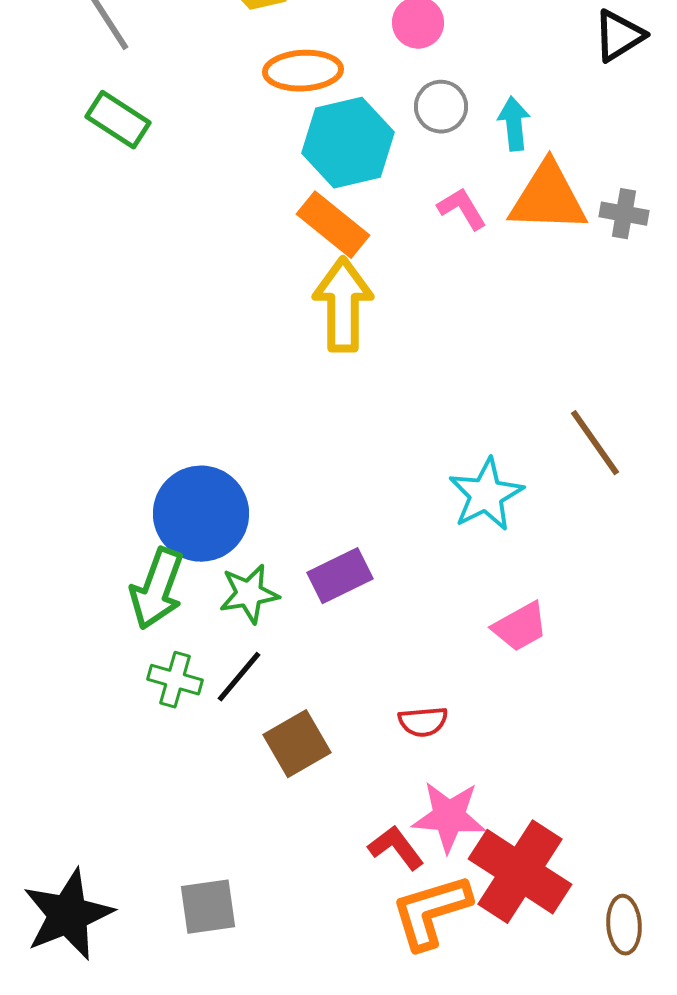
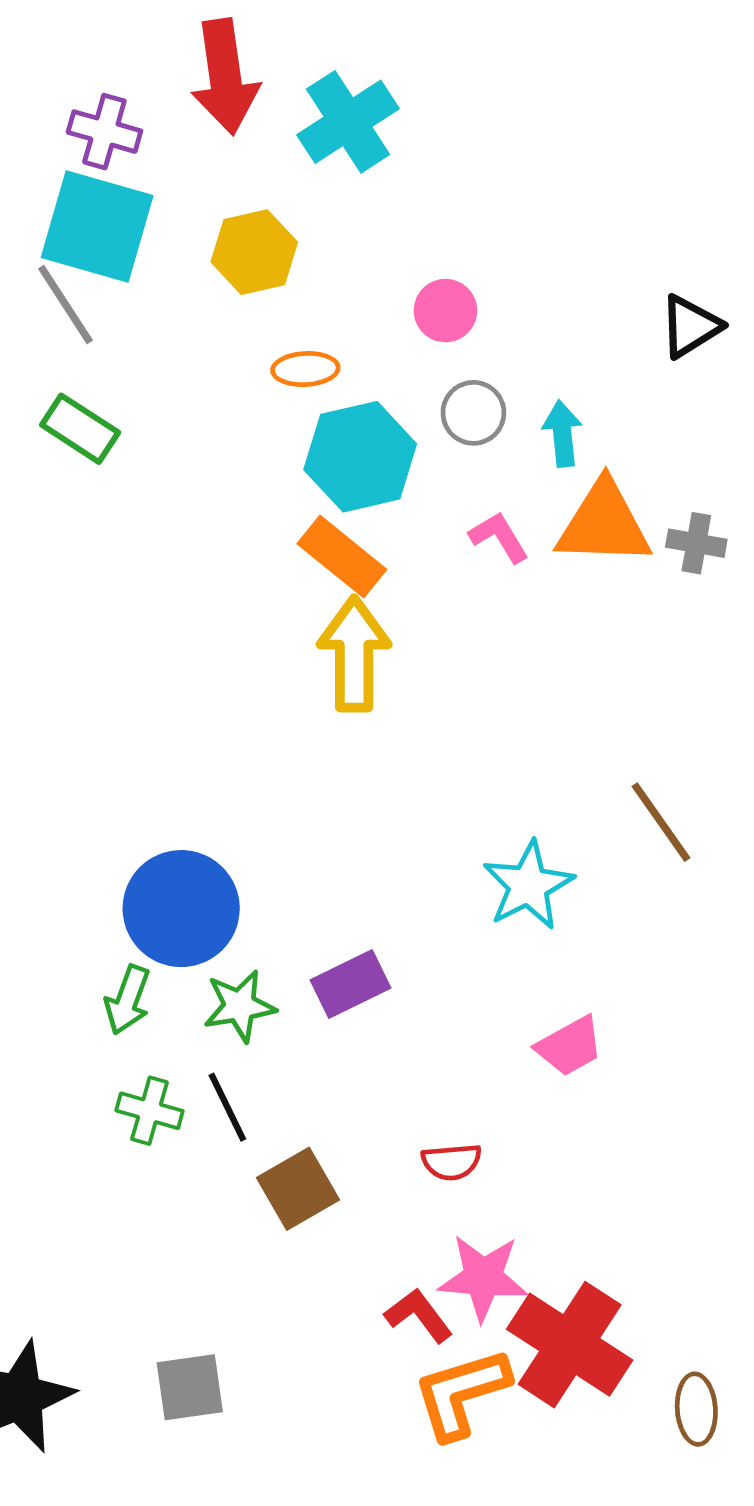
orange ellipse: (303, 71) -> (305, 369), size x0.7
green arrow: (157, 589) -> (128, 1000), size x0.7
black line: (239, 677) -> (227, 1107), turned -66

